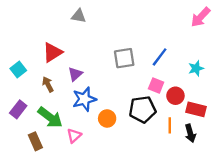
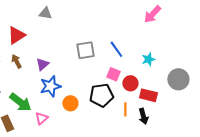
red triangle: (52, 52) -> (16, 35), moved
blue line: (160, 57) -> (116, 49), turned -72
brown arrow: (48, 84) -> (16, 61), moved

